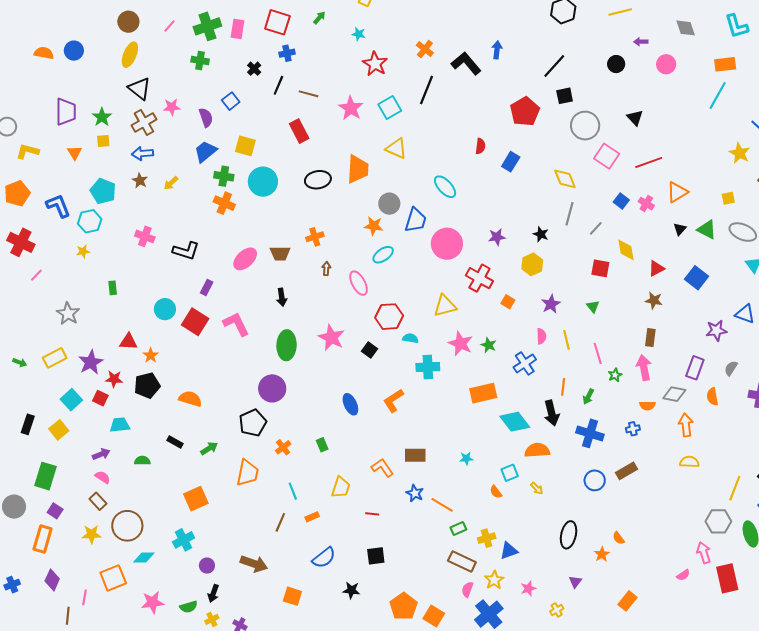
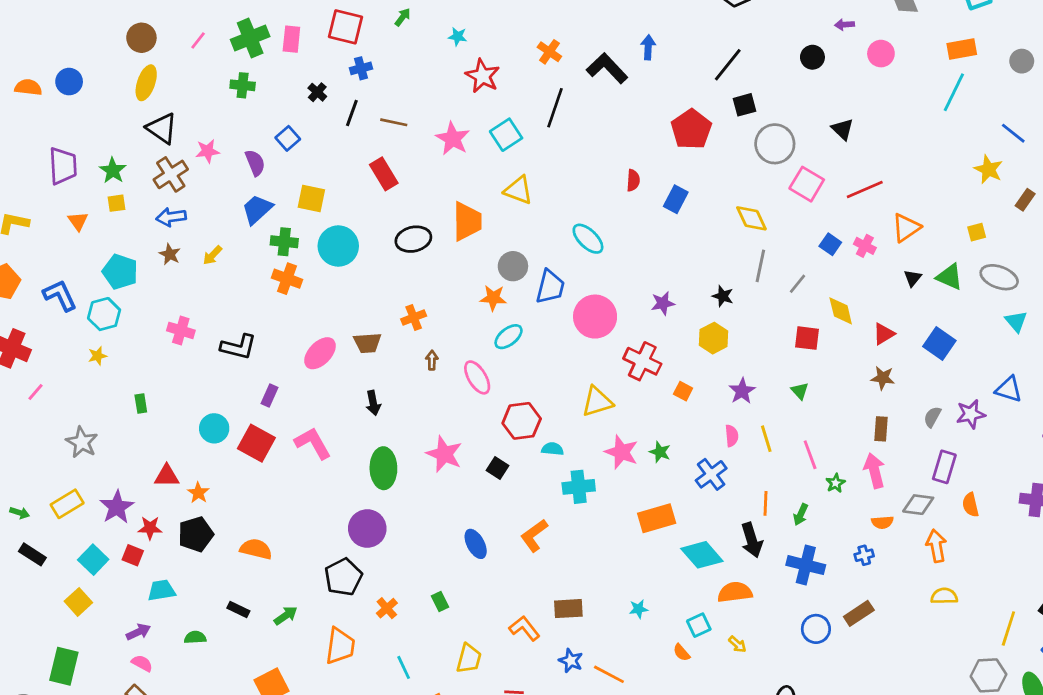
gray semicircle: (731, 368) -> (932, 417), moved
black rectangle: (28, 424) -> (32, 554), moved, turned -72

